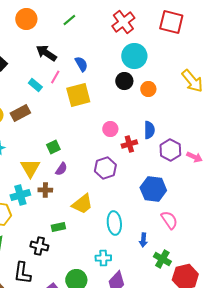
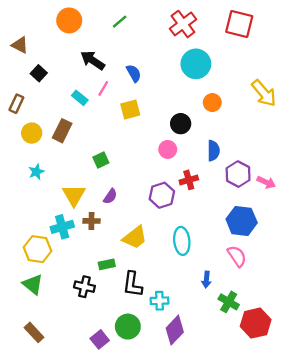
black circle: (124, 81) -> (181, 124), moved
yellow square: (78, 95) -> (130, 110), size x0.7
brown rectangle: (20, 113) -> (62, 131), turned -36
red cross: (129, 144) -> (189, 180), moved
green square: (53, 147) -> (101, 160), moved
blue hexagon: (153, 189) -> (242, 221), moved
cyan ellipse: (114, 223) -> (182, 241), moved
black L-shape: (22, 273) -> (133, 284), moved

